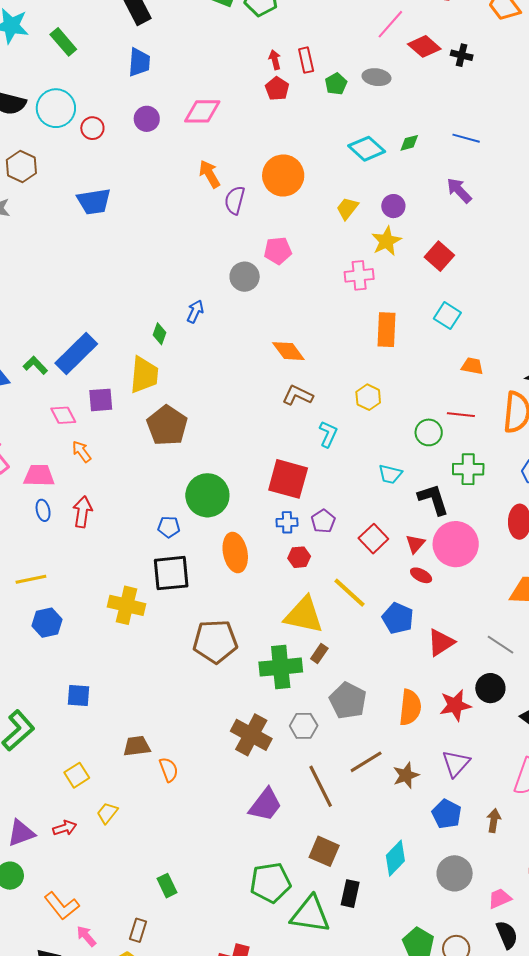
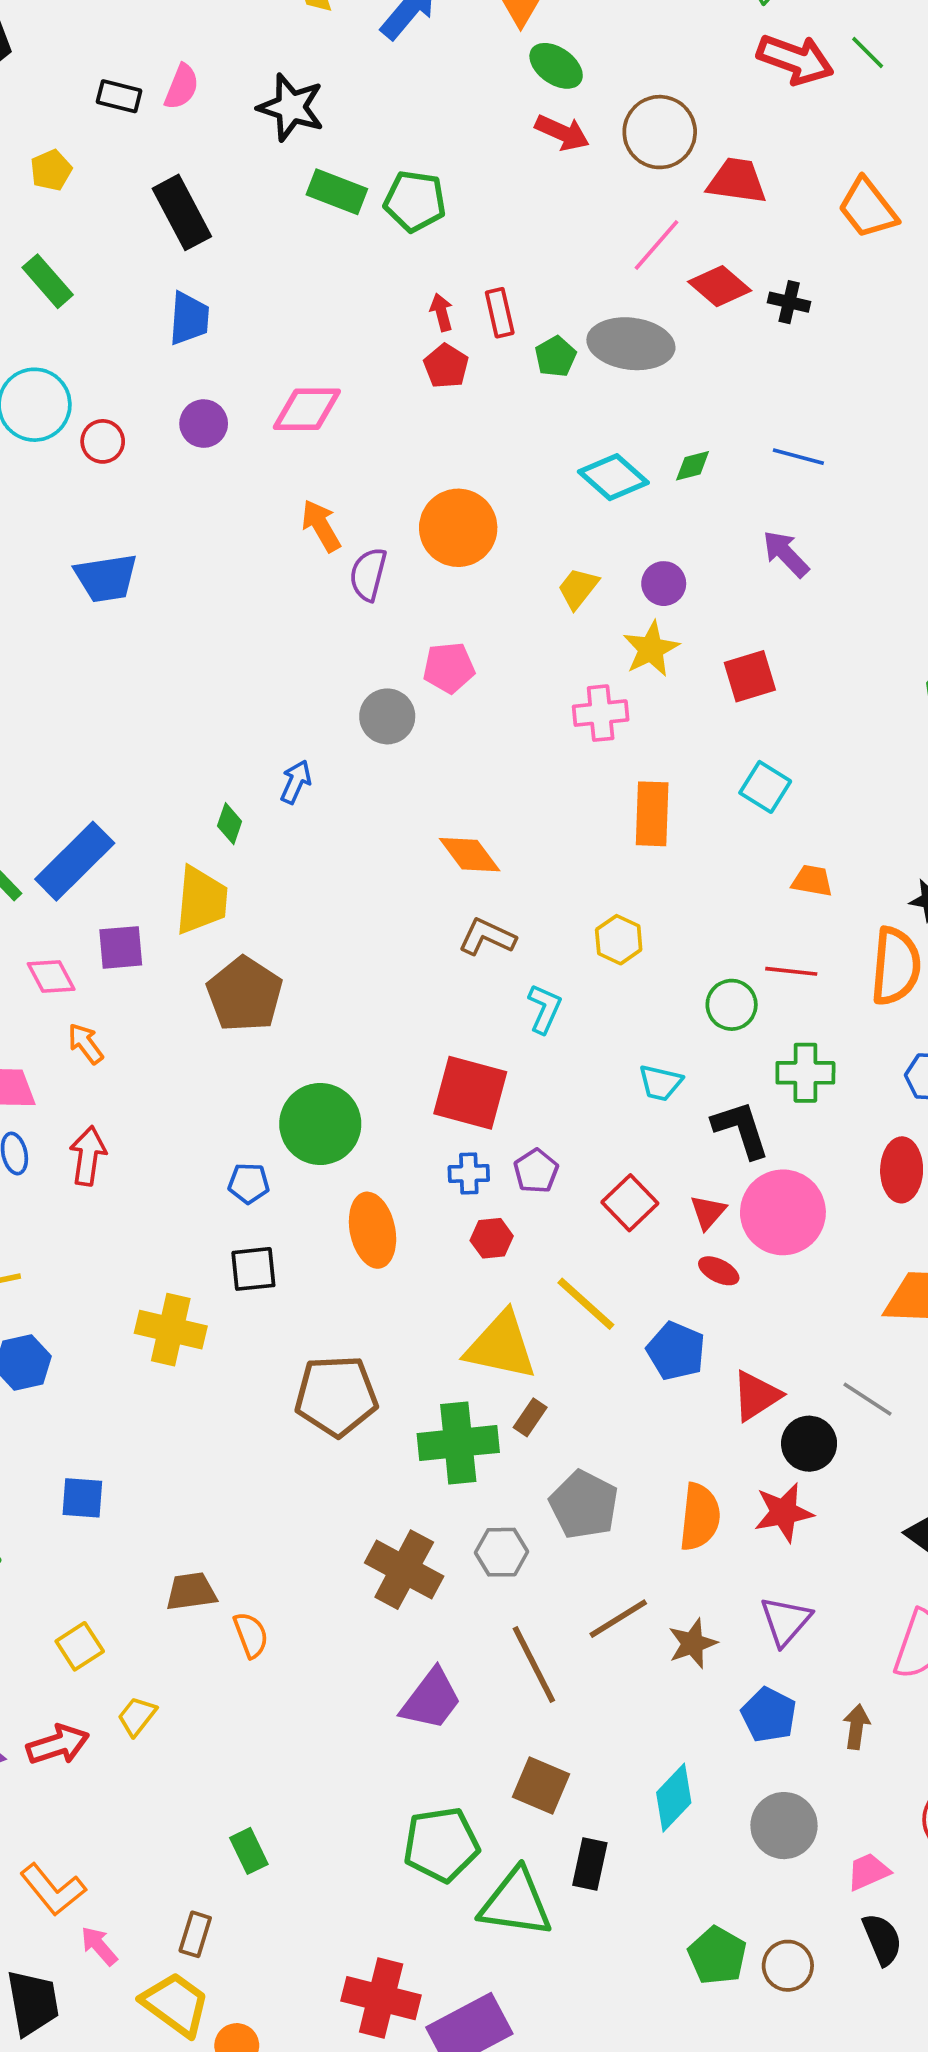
gray ellipse: (376, 77) -> (631, 344), size x1.6
red square: (439, 256) -> (750, 676), turned 32
black square: (171, 573) -> (253, 1269), size x0.7
black circle: (490, 688) -> (809, 1444), moved
red arrow: (65, 828) -> (58, 1745), size x1.4

